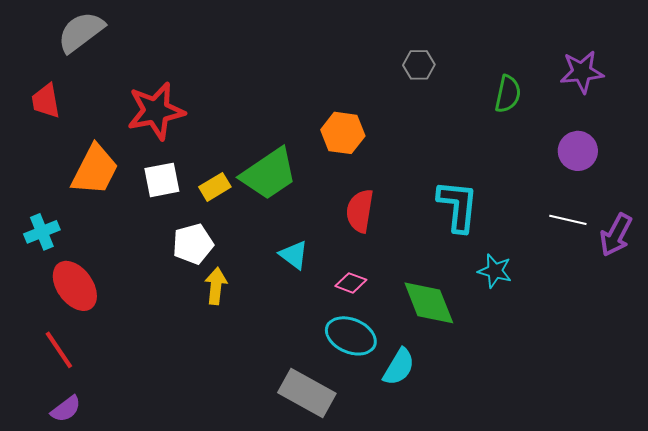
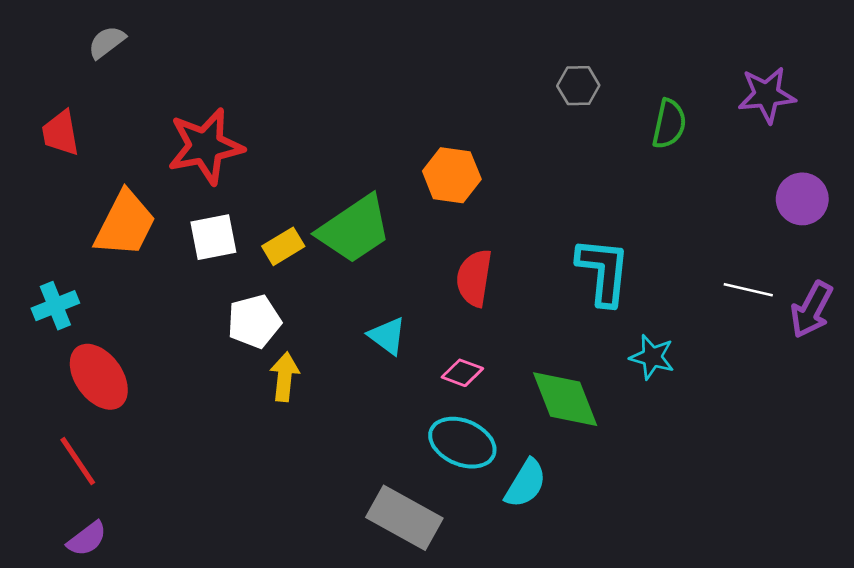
gray semicircle: (81, 32) -> (107, 42), size x0.6
gray hexagon: (419, 65) -> (578, 86), moved
purple circle: (578, 151) -> (802, 199), moved

